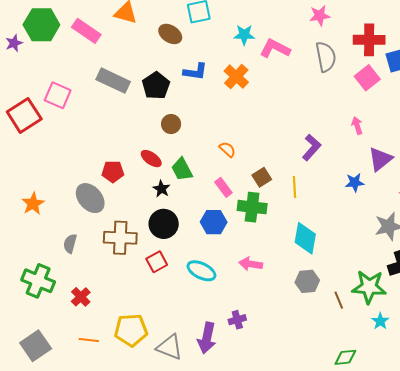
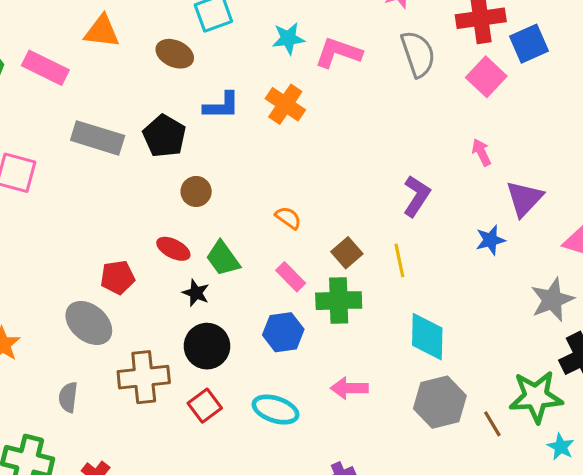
gray hexagon: (307, 281) -> (440, 402), size x1.4

